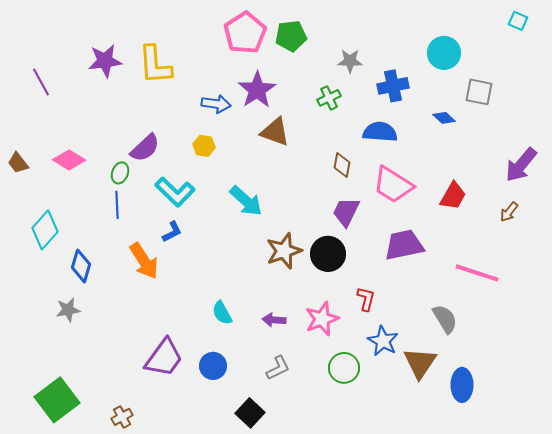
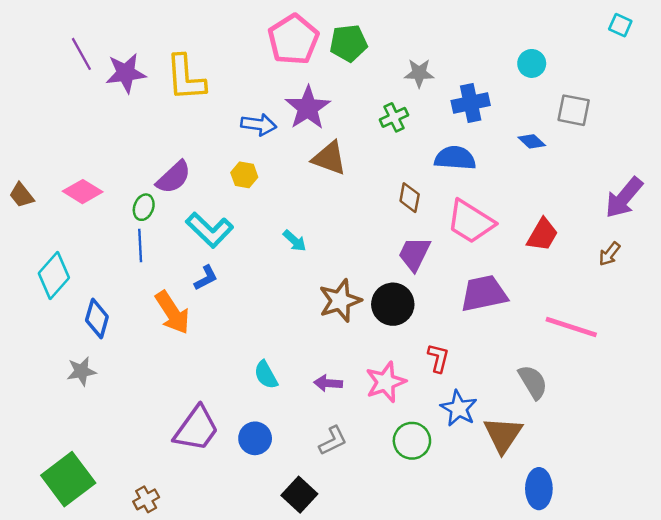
cyan circle: (444, 53) -> (532, 63), size x0.7
purple line: (41, 82) -> (81, 54), moved
cyan arrow: (246, 201) -> (295, 241), size x0.6
blue ellipse: (462, 385) -> (539, 489), moved

